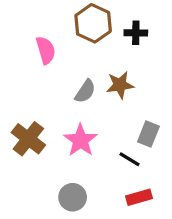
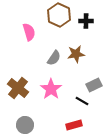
gray rectangle: (148, 134) -> (94, 85), turned 42
gray circle: (73, 197) -> (25, 125), moved
red rectangle: (139, 197) -> (74, 125), moved

